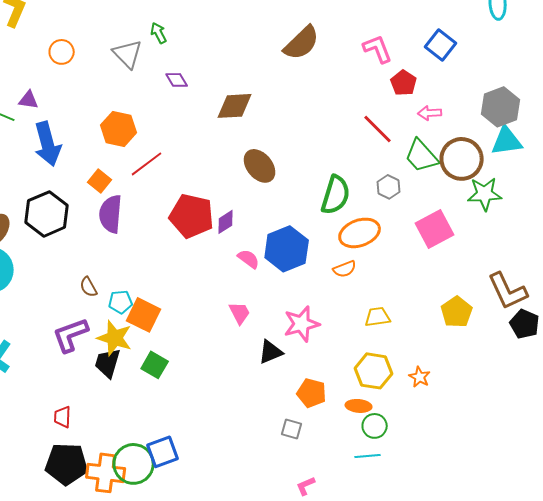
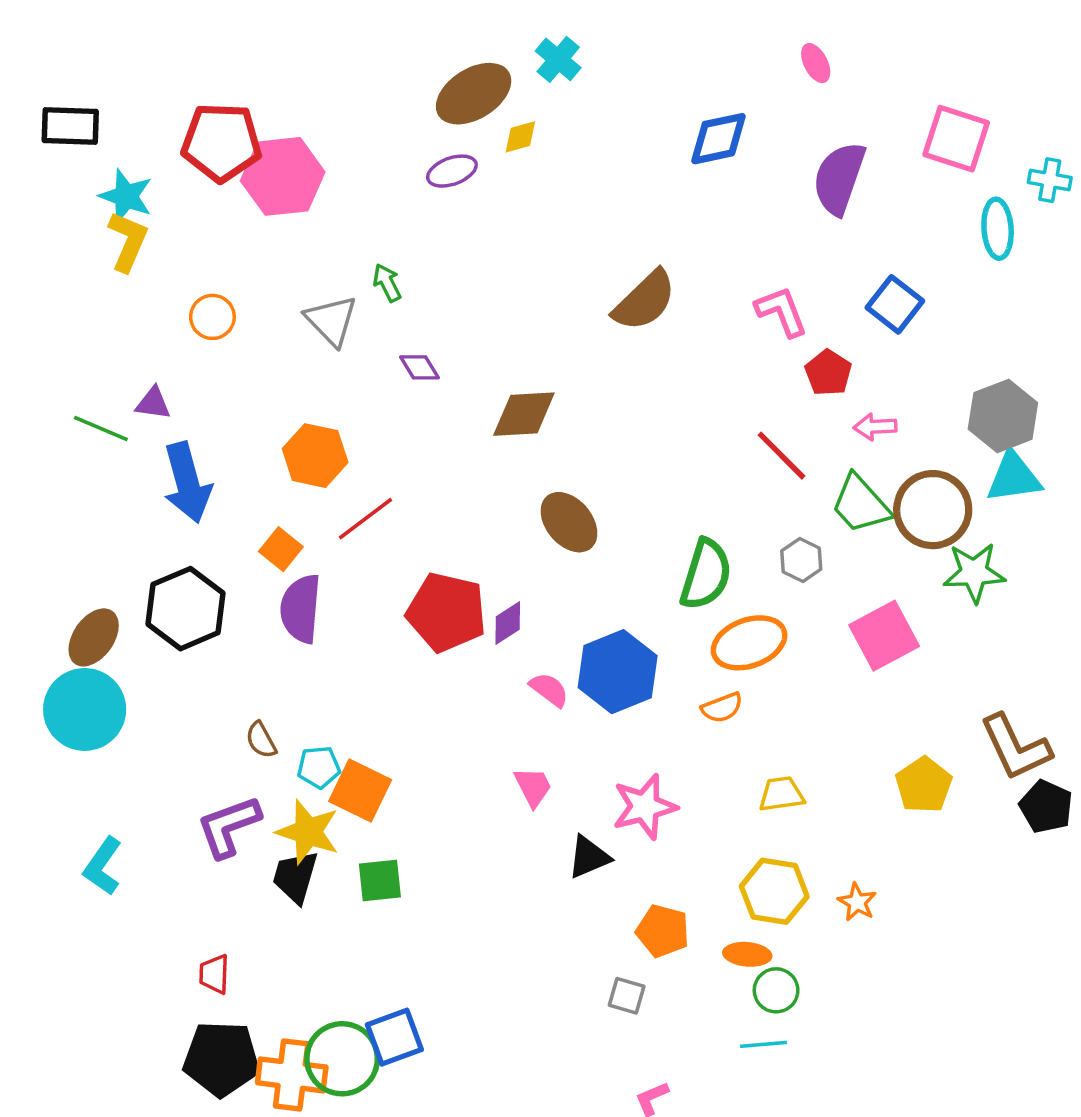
green square: (155, 365) -> (380, 881), turned -36

